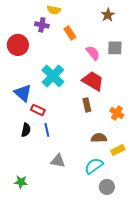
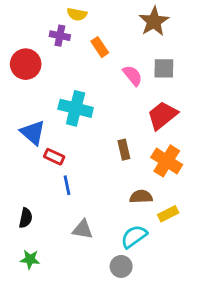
brown star: (108, 15) -> (154, 21), size x1.5
cyan cross: (53, 76) -> (76, 108), turned -30
red trapezoid: (93, 81) -> (162, 115), moved, turned -70
orange cross: (117, 113) -> (167, 161), size x1.5
black semicircle: (26, 130) -> (26, 218), moved
gray circle: (107, 187) -> (121, 266), moved

